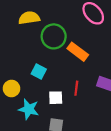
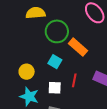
cyan square: (39, 71) -> (55, 62), moved
yellow circle: (11, 88) -> (27, 72), moved

